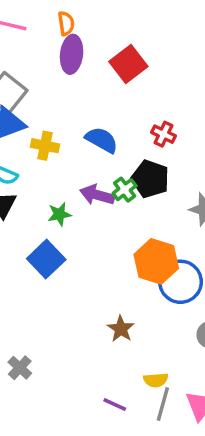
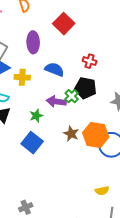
purple ellipse: (72, 54) -> (33, 42), moved
brown star: (121, 329) -> (71, 134), moved
gray cross: (20, 368) -> (26, 207), turned 32
yellow semicircle: (156, 380) -> (102, 191), moved

